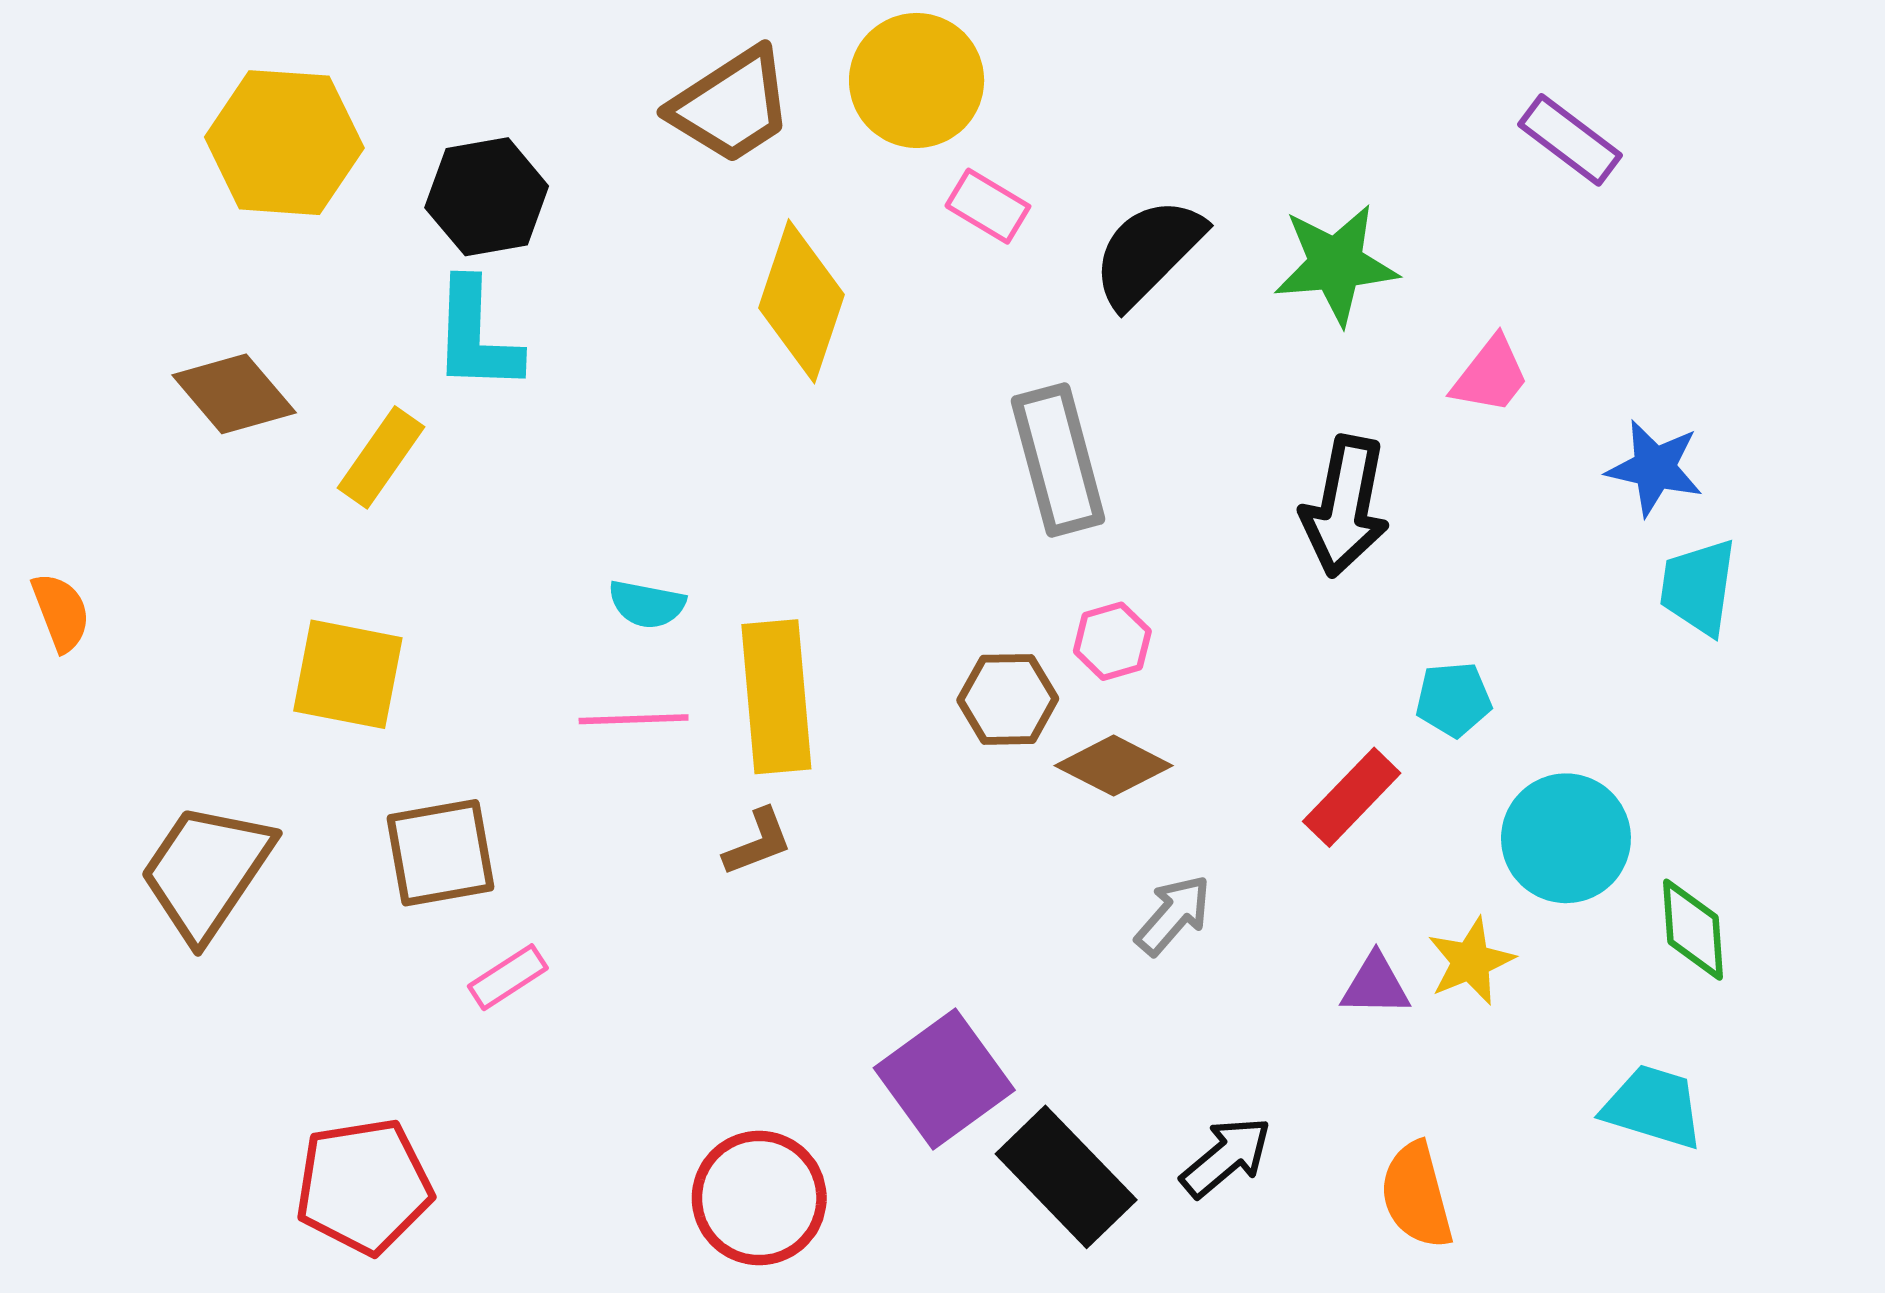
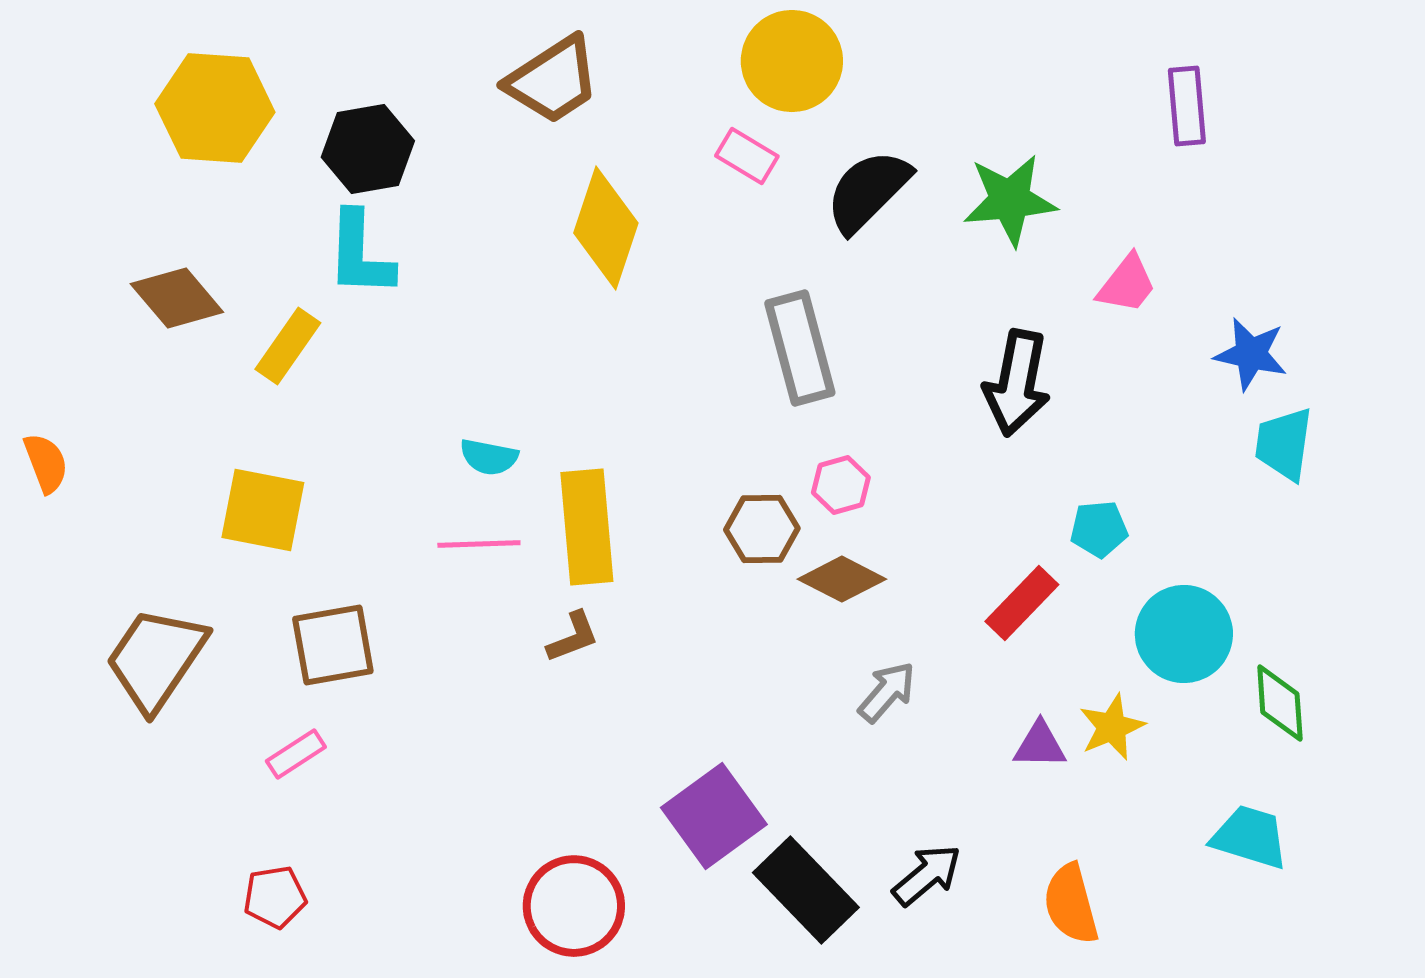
yellow circle: (917, 80) -> (792, 61), moved
purple rectangle: (1570, 140) -> (1187, 106), turned 48
pink rectangle: (508, 977) -> (296, 754), moved
red pentagon: (364, 1186) -> (275, 897), size x0.6

